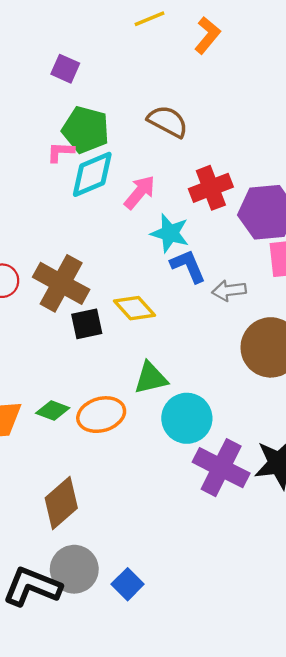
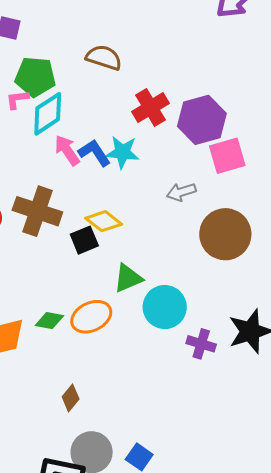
pink arrow: (140, 192) -> (67, 150), moved, turned -64
blue L-shape: (188, 266) -> (94, 153), moved
black square: (87, 324) -> (84, 240), moved
purple cross: (221, 468) -> (201, 344), size x0.6
brown diamond: (61, 503) -> (71, 398), size x0.6

